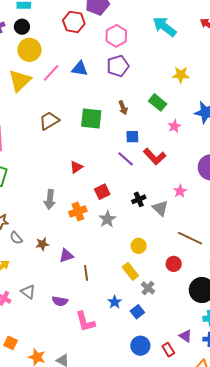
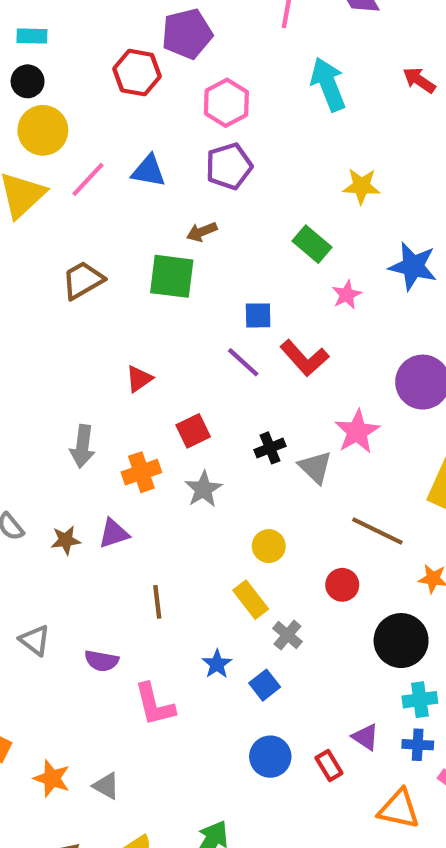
cyan arrow: (164, 27) -> (328, 84), turned 30
brown arrow: (123, 108) -> (202, 232), moved, turned 88
pink star: (180, 191) -> (357, 432), size x1.5
purple triangle: (66, 256) -> (114, 534), moved

